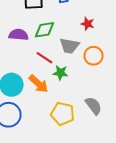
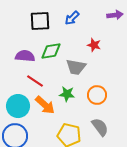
orange circle: (94, 56) -> (97, 95), moved
red line: (44, 58) -> (35, 81), moved

